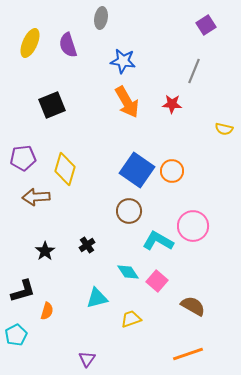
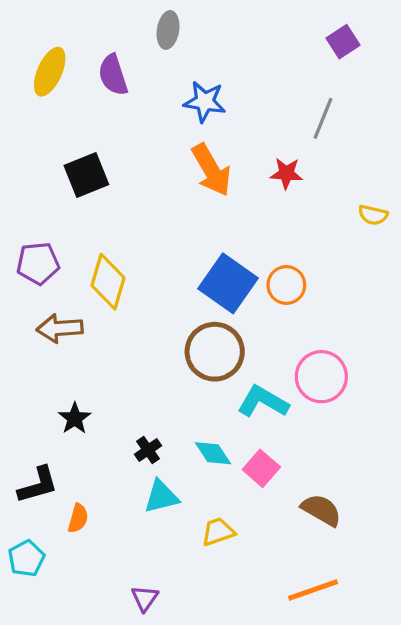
brown circle: (129, 211) -> (215, 352), size x1.4
black cross: (87, 245) -> (148, 450), moved

